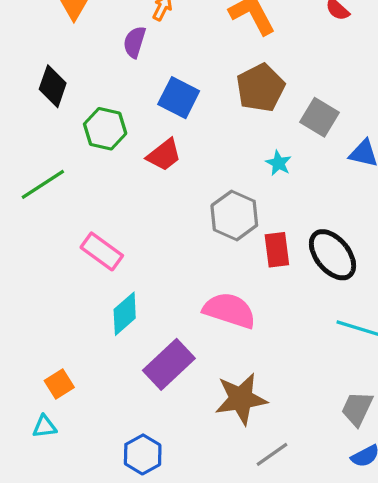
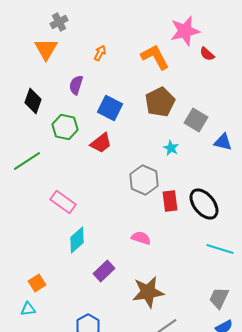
purple semicircle: (134, 42) -> (76, 85), moved
pink semicircle: (229, 310) -> (141, 238), size x0.6
purple rectangle: (169, 364) -> (104, 271), size x0.7

